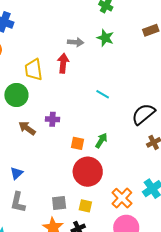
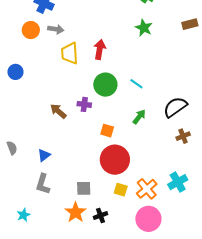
gray arrow: (76, 42) -> (56, 29), moved
green circle: (16, 95) -> (105, 85), moved
green arrow: (101, 140) -> (139, 117), moved
yellow square: (85, 206) -> (121, 190), moved

